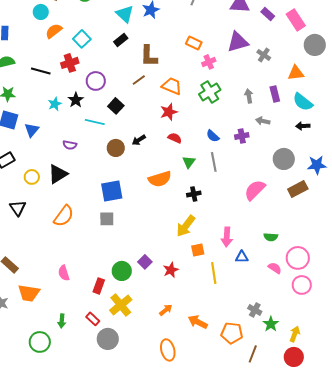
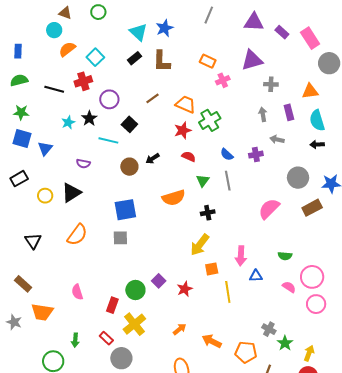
gray cross: (264, 55) -> (271, 84), moved, turned -32
brown L-shape: (149, 56) -> (162, 61), moved
green cross: (210, 92) -> (210, 120), moved
cyan semicircle: (303, 102) -> (317, 120), turned 35
black triangle: (18, 208) -> (33, 241), moved

